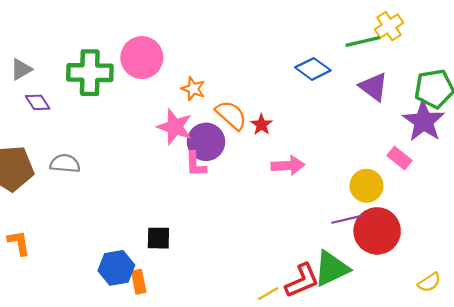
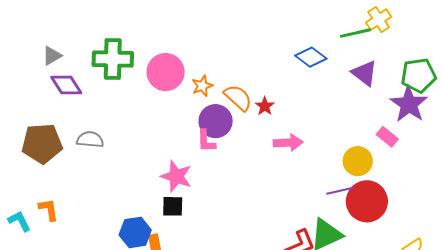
pink circle: (142, 58) -> (166, 72), moved
orange star: (193, 89) -> (202, 86), moved, turned 30
purple diamond: (38, 102) -> (66, 85), size x1.4
pink star: (175, 127) -> (176, 176), moved

